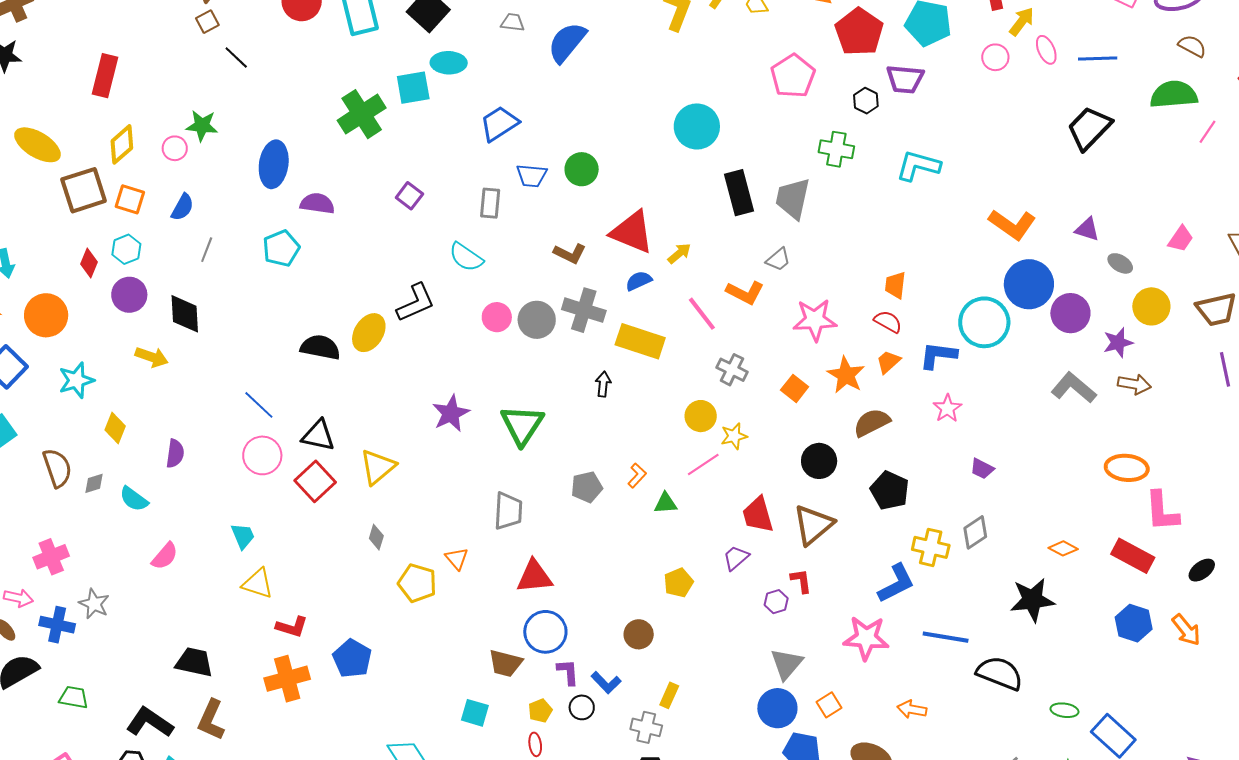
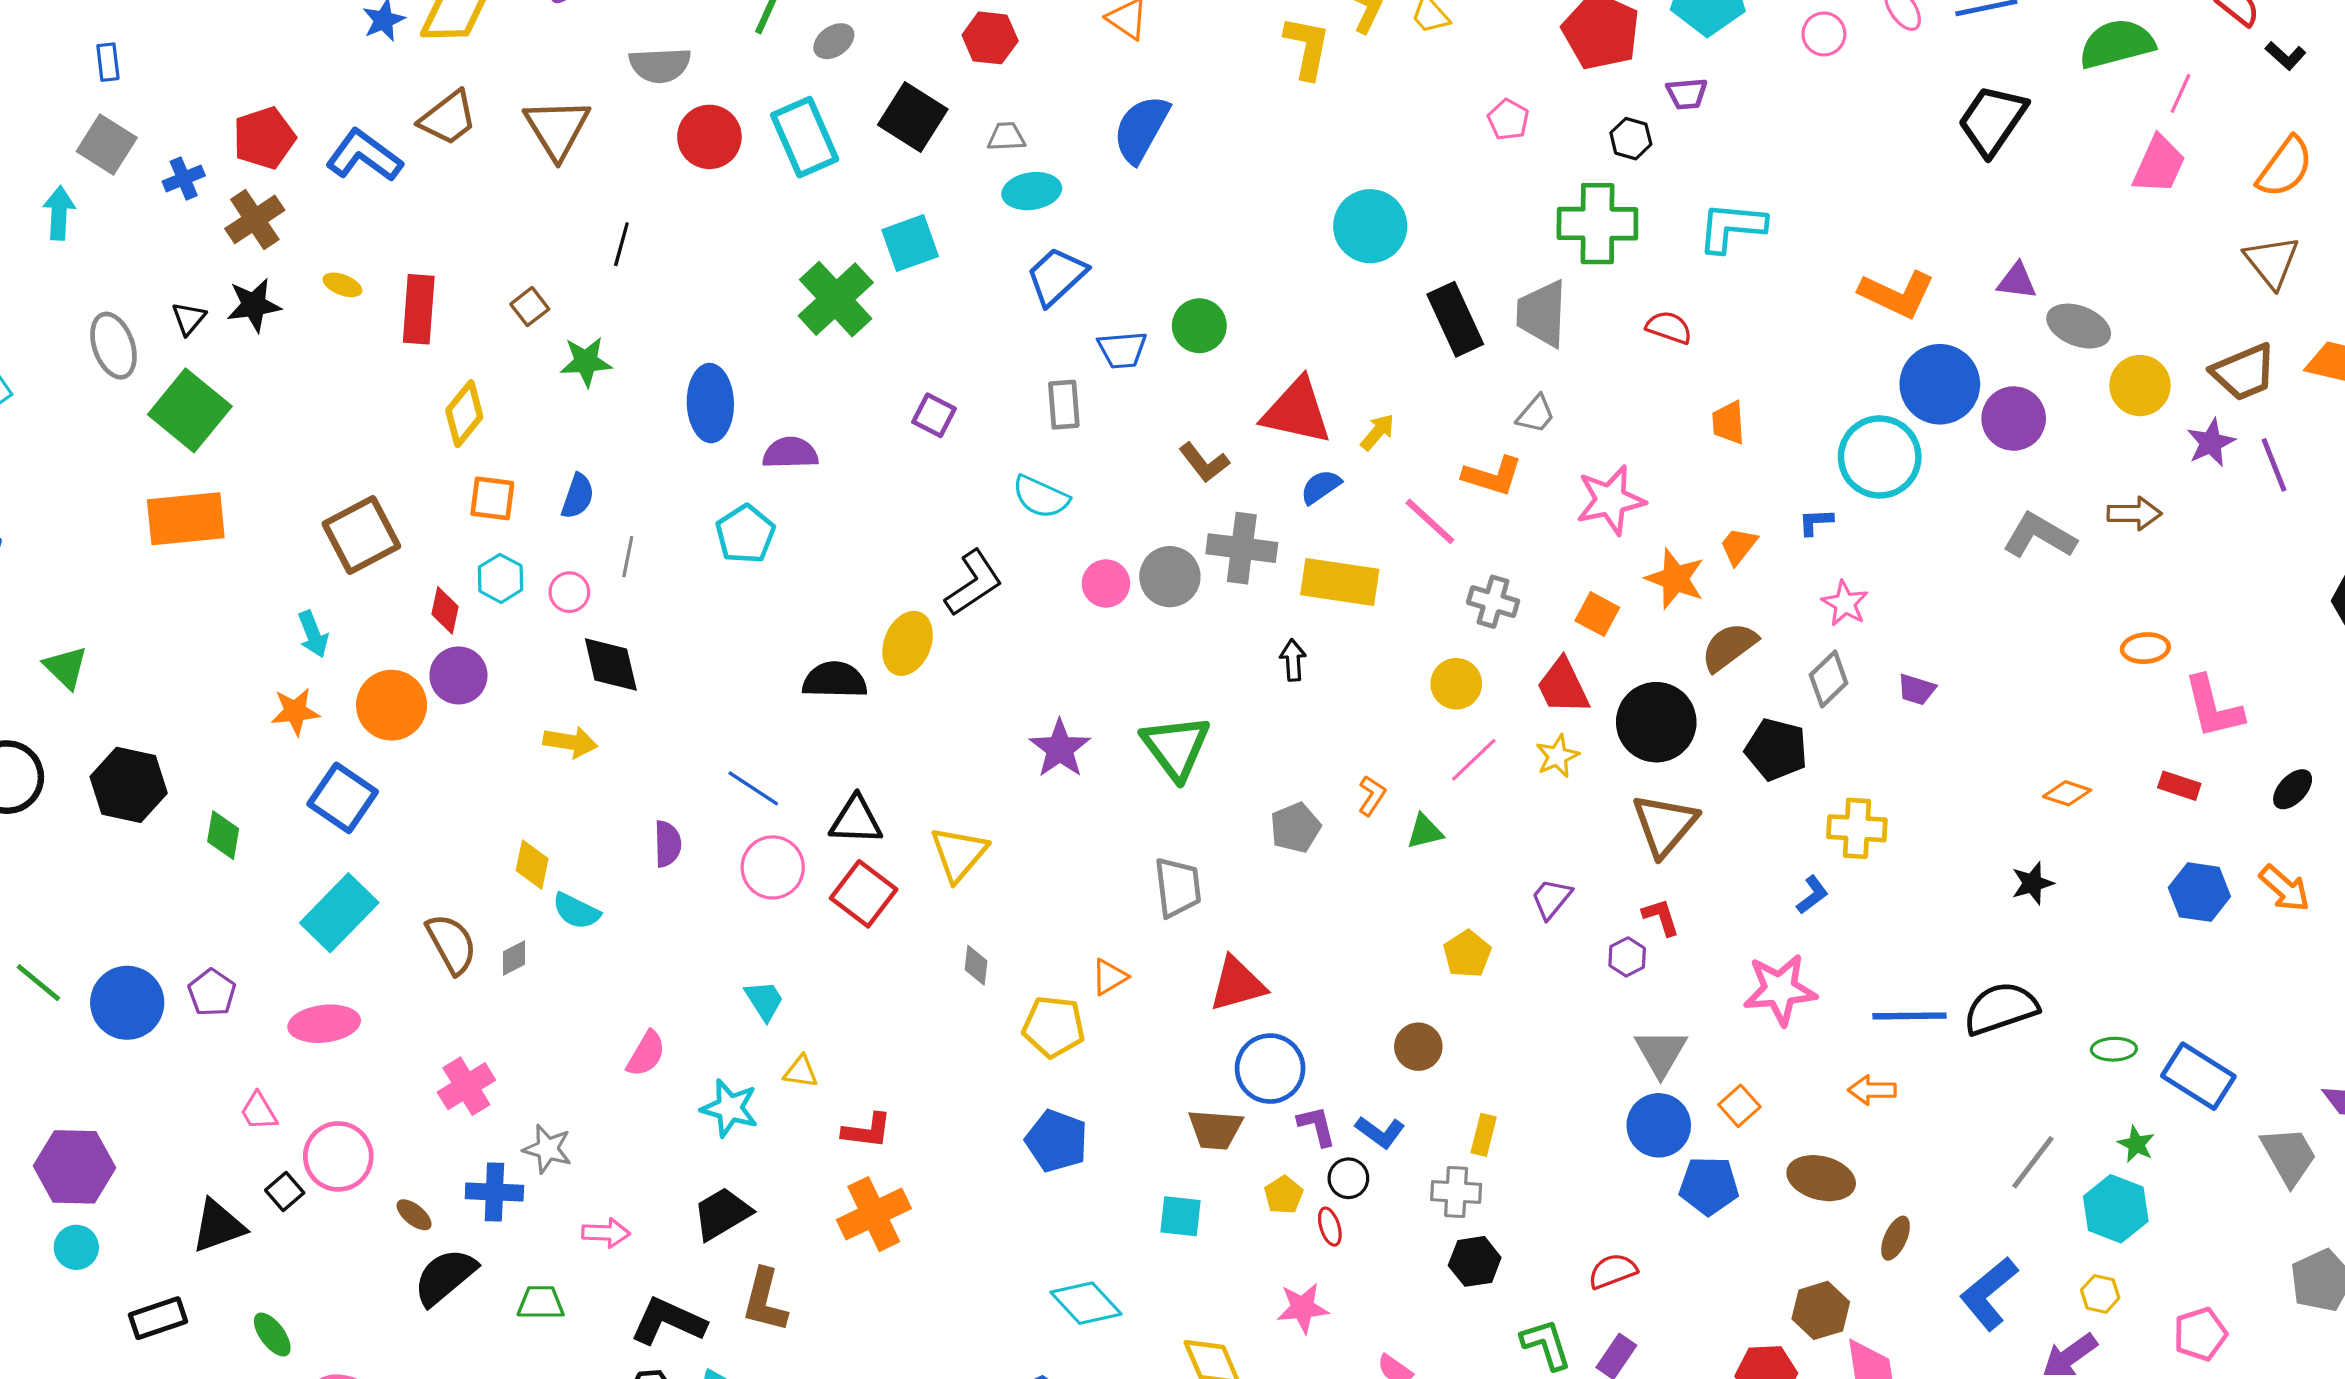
brown square: (207, 22) -> (530, 307), moved
gray trapezoid: (513, 22) -> (1006, 137), moved
black line: (236, 57) -> (621, 244), turned 72
cyan ellipse: (449, 63) -> (1032, 191), moved
pink pentagon: (793, 76) -> (1508, 120), size x0.6
purple trapezoid: (905, 79) -> (1687, 94), size x0.7
yellow ellipse: (37, 145) -> (342, 285), moved, size x0.5
pink circle: (175, 148) -> (569, 592), moved
green cross: (836, 149) -> (1597, 224), size x1.4
brown square: (84, 190) -> (361, 535), moved
pink trapezoid: (1181, 239) -> (2159, 165), moved, size x1.4
brown L-shape: (570, 254) -> (1204, 462), turned 36
gray ellipse: (1120, 263) -> (2079, 326), size x1.5
purple circle: (129, 295) -> (458, 675), moved
red semicircle: (888, 322) -> (1669, 327), moved
purple star: (1118, 343) -> (2211, 443), moved
blue L-shape: (938, 355) -> (1816, 522), size x0.6
cyan star: (76, 380) -> (730, 1108), moved, turned -30
yellow star: (734, 436) -> (1557, 756), moved
purple semicircle: (175, 454) -> (668, 844), moved
black circle: (819, 461) -> (1656, 722), size x1.4
orange ellipse: (1127, 468) -> (2145, 648), size x0.7
cyan semicircle: (134, 499) -> (576, 911), moved
red trapezoid: (758, 515) -> (1563, 686), moved
gray diamond: (975, 532) -> (1829, 679), moved
red rectangle: (1133, 556) -> (2179, 786), size x0.6
orange triangle: (457, 559) -> (1109, 977), turned 50
blue L-shape: (896, 583) -> (1812, 895), size x0.6
yellow triangle: (258, 584) -> (801, 1072), size x0.7
pink arrow: (18, 598) -> (606, 1233), moved
black star: (1032, 600) -> (2032, 883), size x0.6
blue line: (946, 637) -> (1909, 1016), moved
blue pentagon: (352, 658) -> (1057, 1141), moved
black trapezoid: (194, 662) -> (722, 1214), turned -33
black semicircle: (1000, 673) -> (2001, 1008), turned -30
red ellipse: (535, 744) -> (1330, 1227), moved

